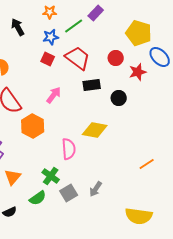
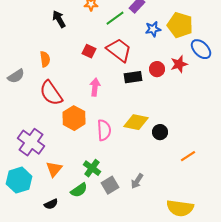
blue star: (51, 37) -> (153, 29), moved
red circle: (116, 58) -> (157, 69), moved
pink arrow: (54, 95) -> (95, 87), turned -30
black circle: (119, 98) -> (160, 132), moved
pink semicircle: (69, 149) -> (104, 130), moved

